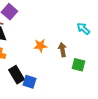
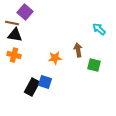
orange star: (40, 46) -> (55, 58), moved
black rectangle: (16, 75) -> (32, 87), moved, turned 60

